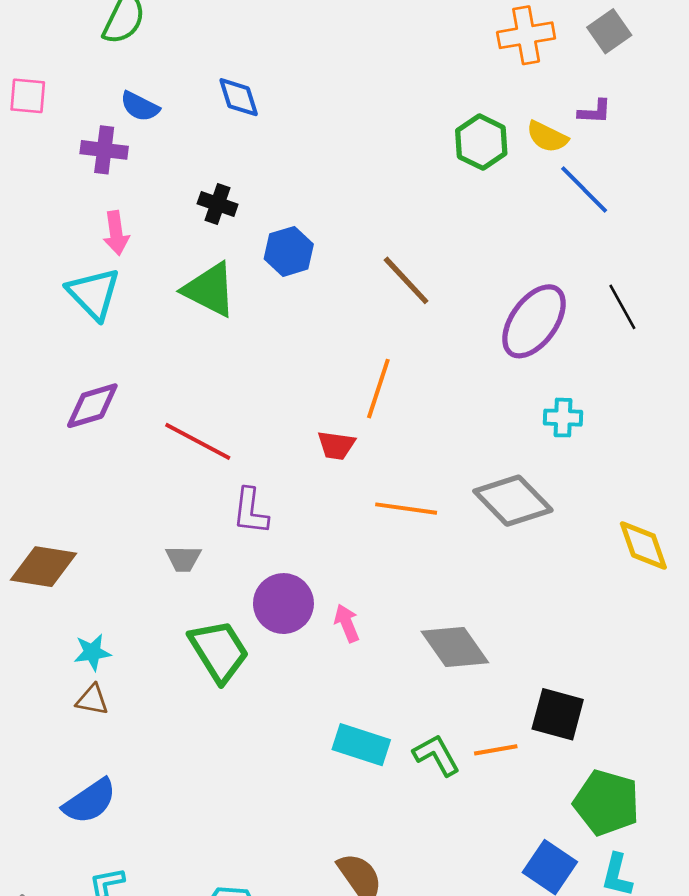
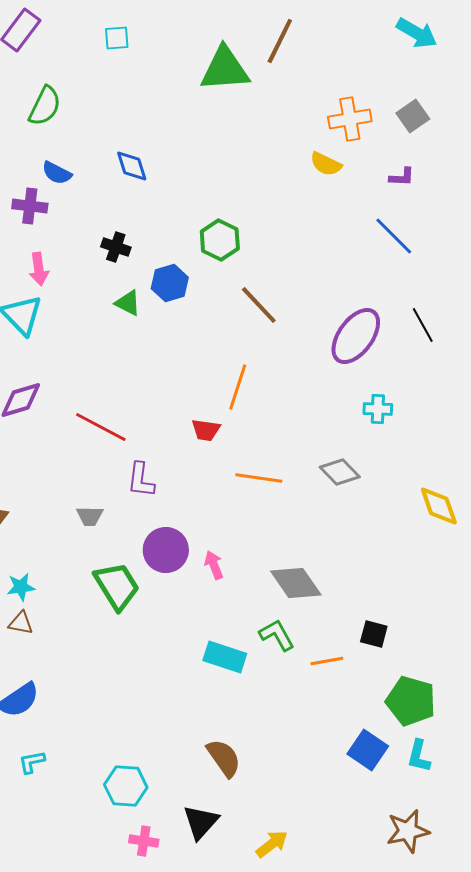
yellow semicircle: (547, 137) -> (326, 164), moved
green hexagon: (481, 142) -> (220, 240), moved
green triangle: (210, 290) -> (128, 303), moved, size x0.6
gray diamond: (513, 501) -> (340, 472), size x0.7
black square: (558, 714) -> (374, 634), size x0.7
green L-shape: (436, 755) -> (277, 635), moved

